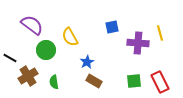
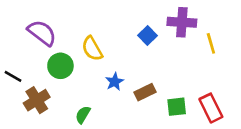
blue square: (112, 27) -> (148, 35), turned -32
purple cross: (138, 43) -> (182, 22), moved
brown rectangle: (94, 81) -> (145, 92), moved, turned -56
green semicircle: (54, 82) -> (83, 115), moved, turned 40

